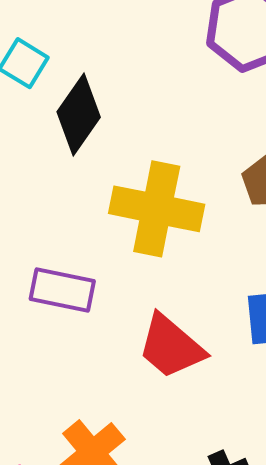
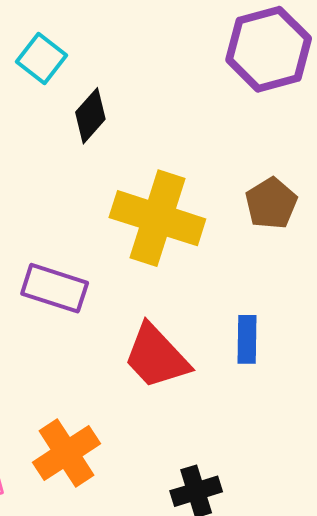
black diamond: (79, 115) -> (90, 116), size x0.7

